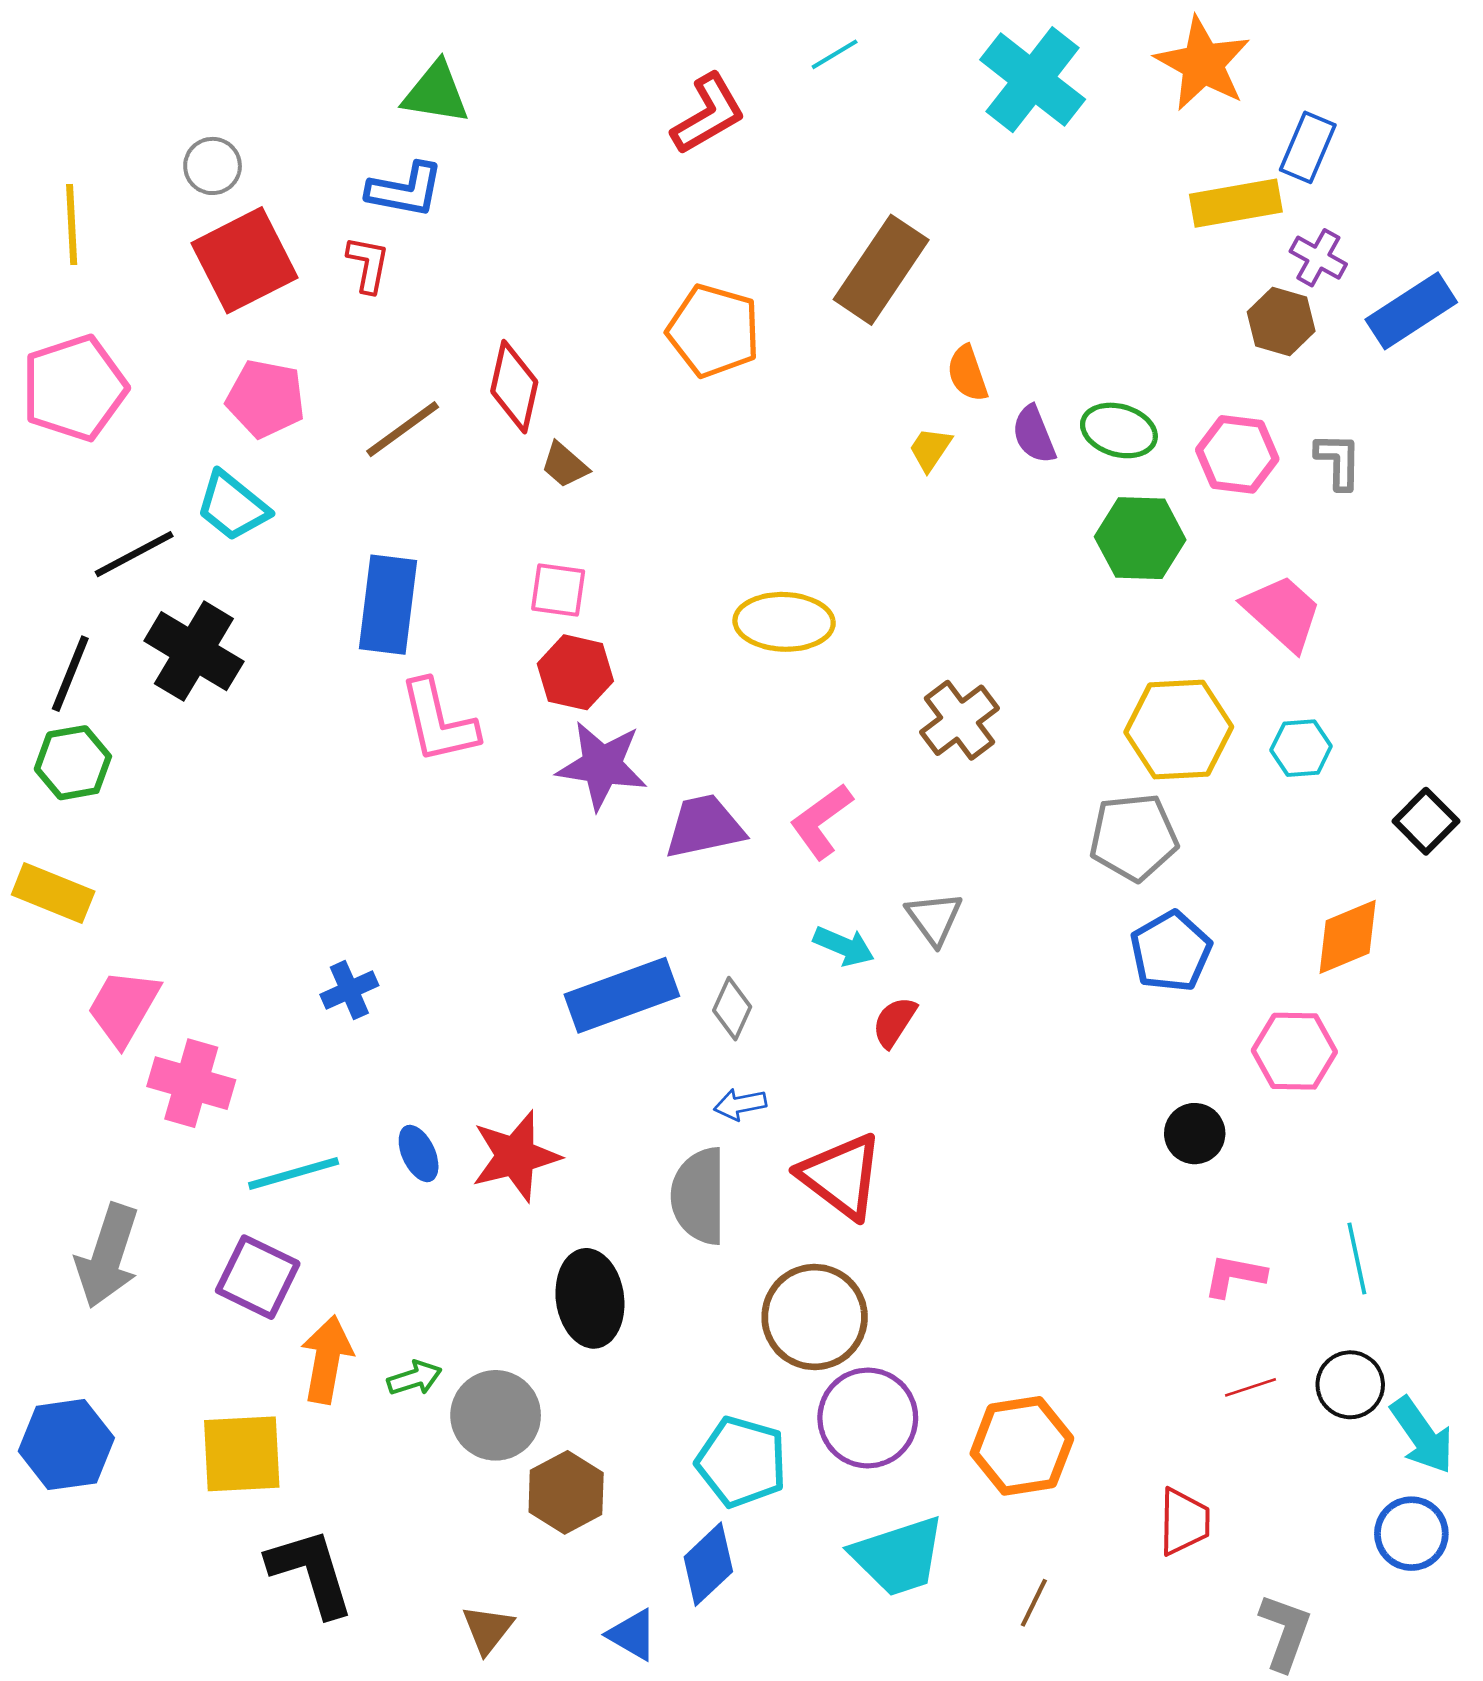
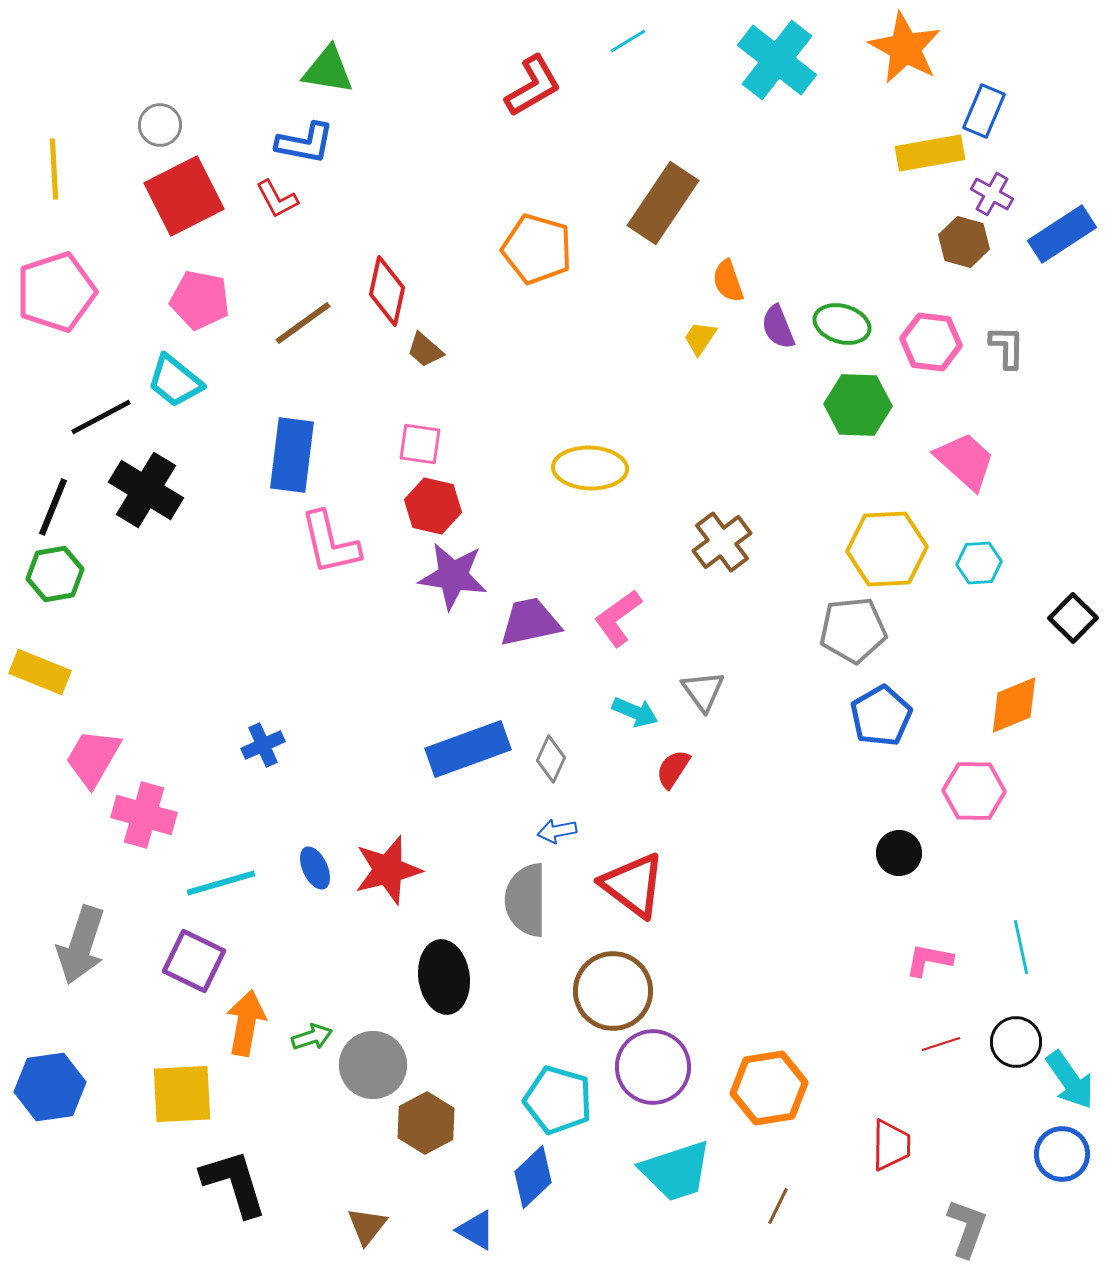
red L-shape: (368, 264) -> (277, 199), turned 141

